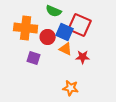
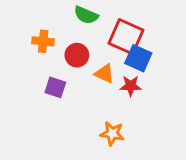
orange cross: (26, 28) -> (43, 41), size x0.6
blue square: (65, 32) -> (138, 58), moved

